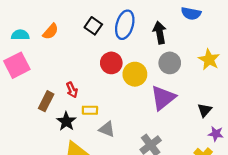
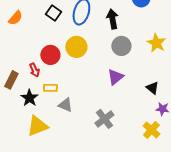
red circle: (111, 63) -> (50, 55), moved
yellow circle: (135, 74) -> (76, 47), moved
purple triangle: (163, 98) -> (115, 77), size x0.7
black triangle: (205, 110) -> (152, 88), turned -32

